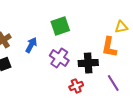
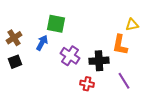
green square: (60, 26) -> (56, 24), moved, turned 30
red cross: (76, 86) -> (87, 84), turned 32

